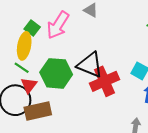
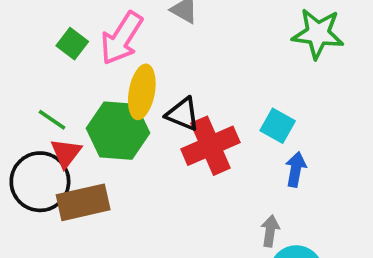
yellow ellipse: (24, 46) -> (142, 92), moved
black triangle: (90, 65) -> (183, 114), size x0.7

